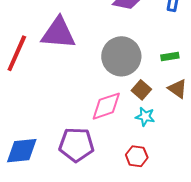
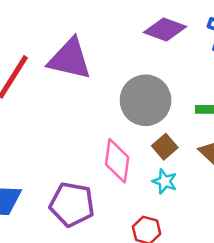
pink diamond: (106, 106) -> (117, 161), turned -72

